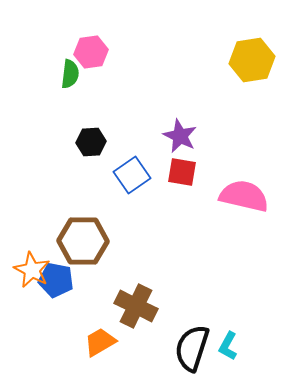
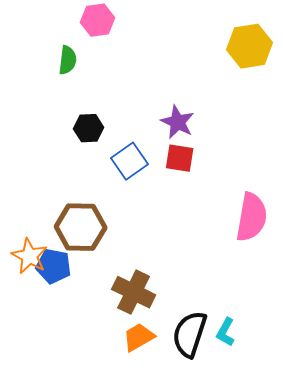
pink hexagon: (91, 52) -> (98, 20), moved
pink semicircle: (244, 196) -> (252, 217), moved, turned 87
orange trapezoid: (100, 342) -> (139, 337), moved

